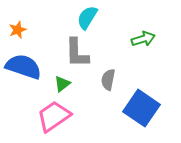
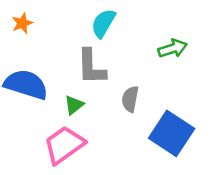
orange star: (18, 30) -> (22, 23), moved

